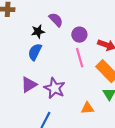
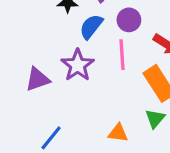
blue semicircle: (35, 52) -> (91, 27), moved
purple star: (54, 88) -> (78, 65), moved

